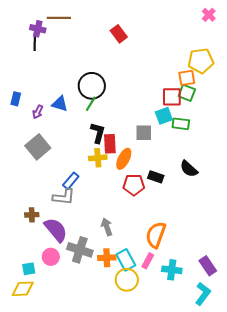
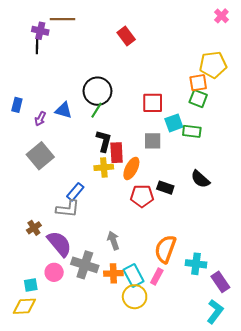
red square: (172, 97) -> (153, 103), moved
brown cross: (32, 215) -> (34, 228), turned -32
cyan cross: (172, 270) -> (196, 264), moved

